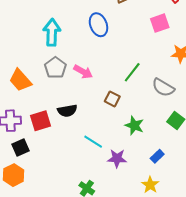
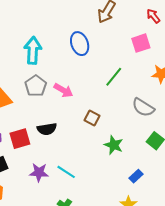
green line: (132, 72) -> (114, 77), moved
cyan line: (93, 142) -> (66, 172), moved
purple star: (117, 158) -> (39, 172), moved

